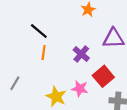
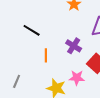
orange line: (44, 53) -> (46, 55), moved

